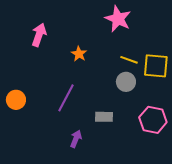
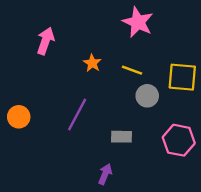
yellow line: (129, 60) -> (132, 70), moved
purple arrow: (76, 139) -> (105, 174), moved

